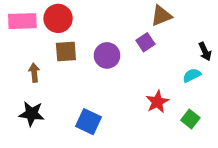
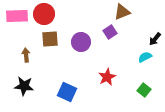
black arrow: (205, 51) -> (155, 39), turned 64
red star: (157, 102) -> (107, 77), moved

